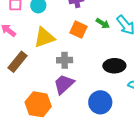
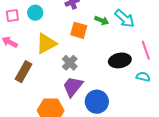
gray cross: (65, 60) -> (70, 63), turned -35
blue circle: (100, 102) -> (97, 102), moved

